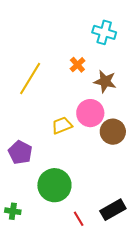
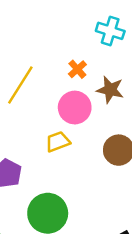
pink circle: (90, 113) -> (75, 108), moved

